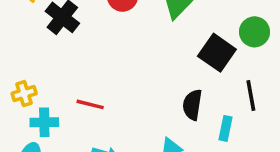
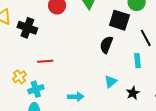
red line: (90, 104) -> (45, 61), moved
black semicircle: (192, 105) -> (106, 45), moved, turned 30

